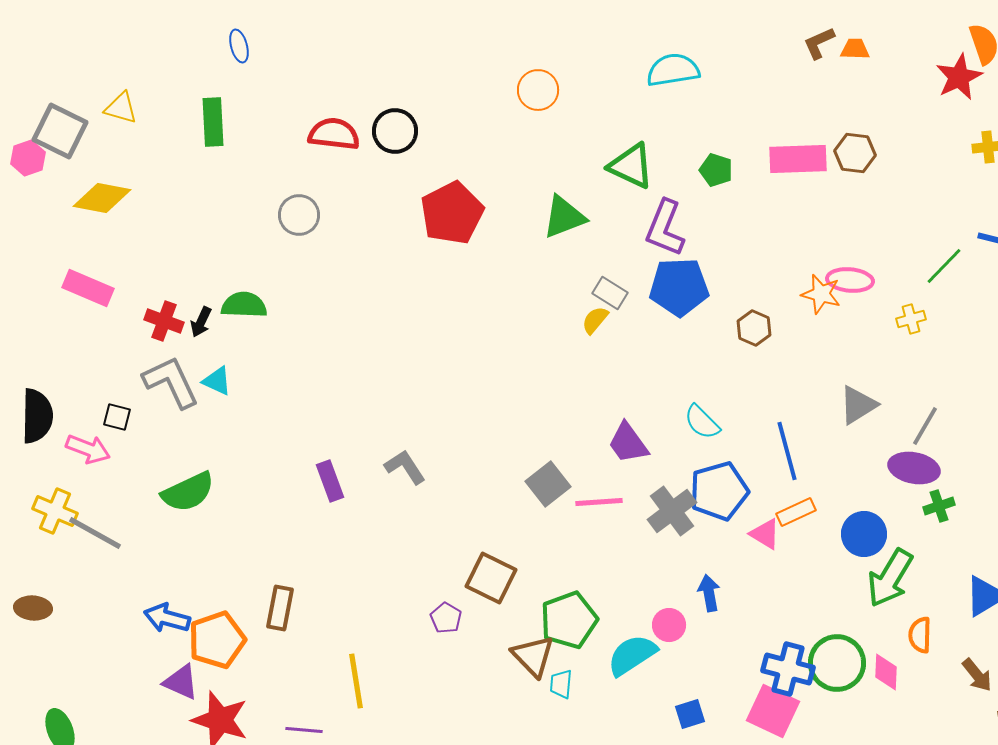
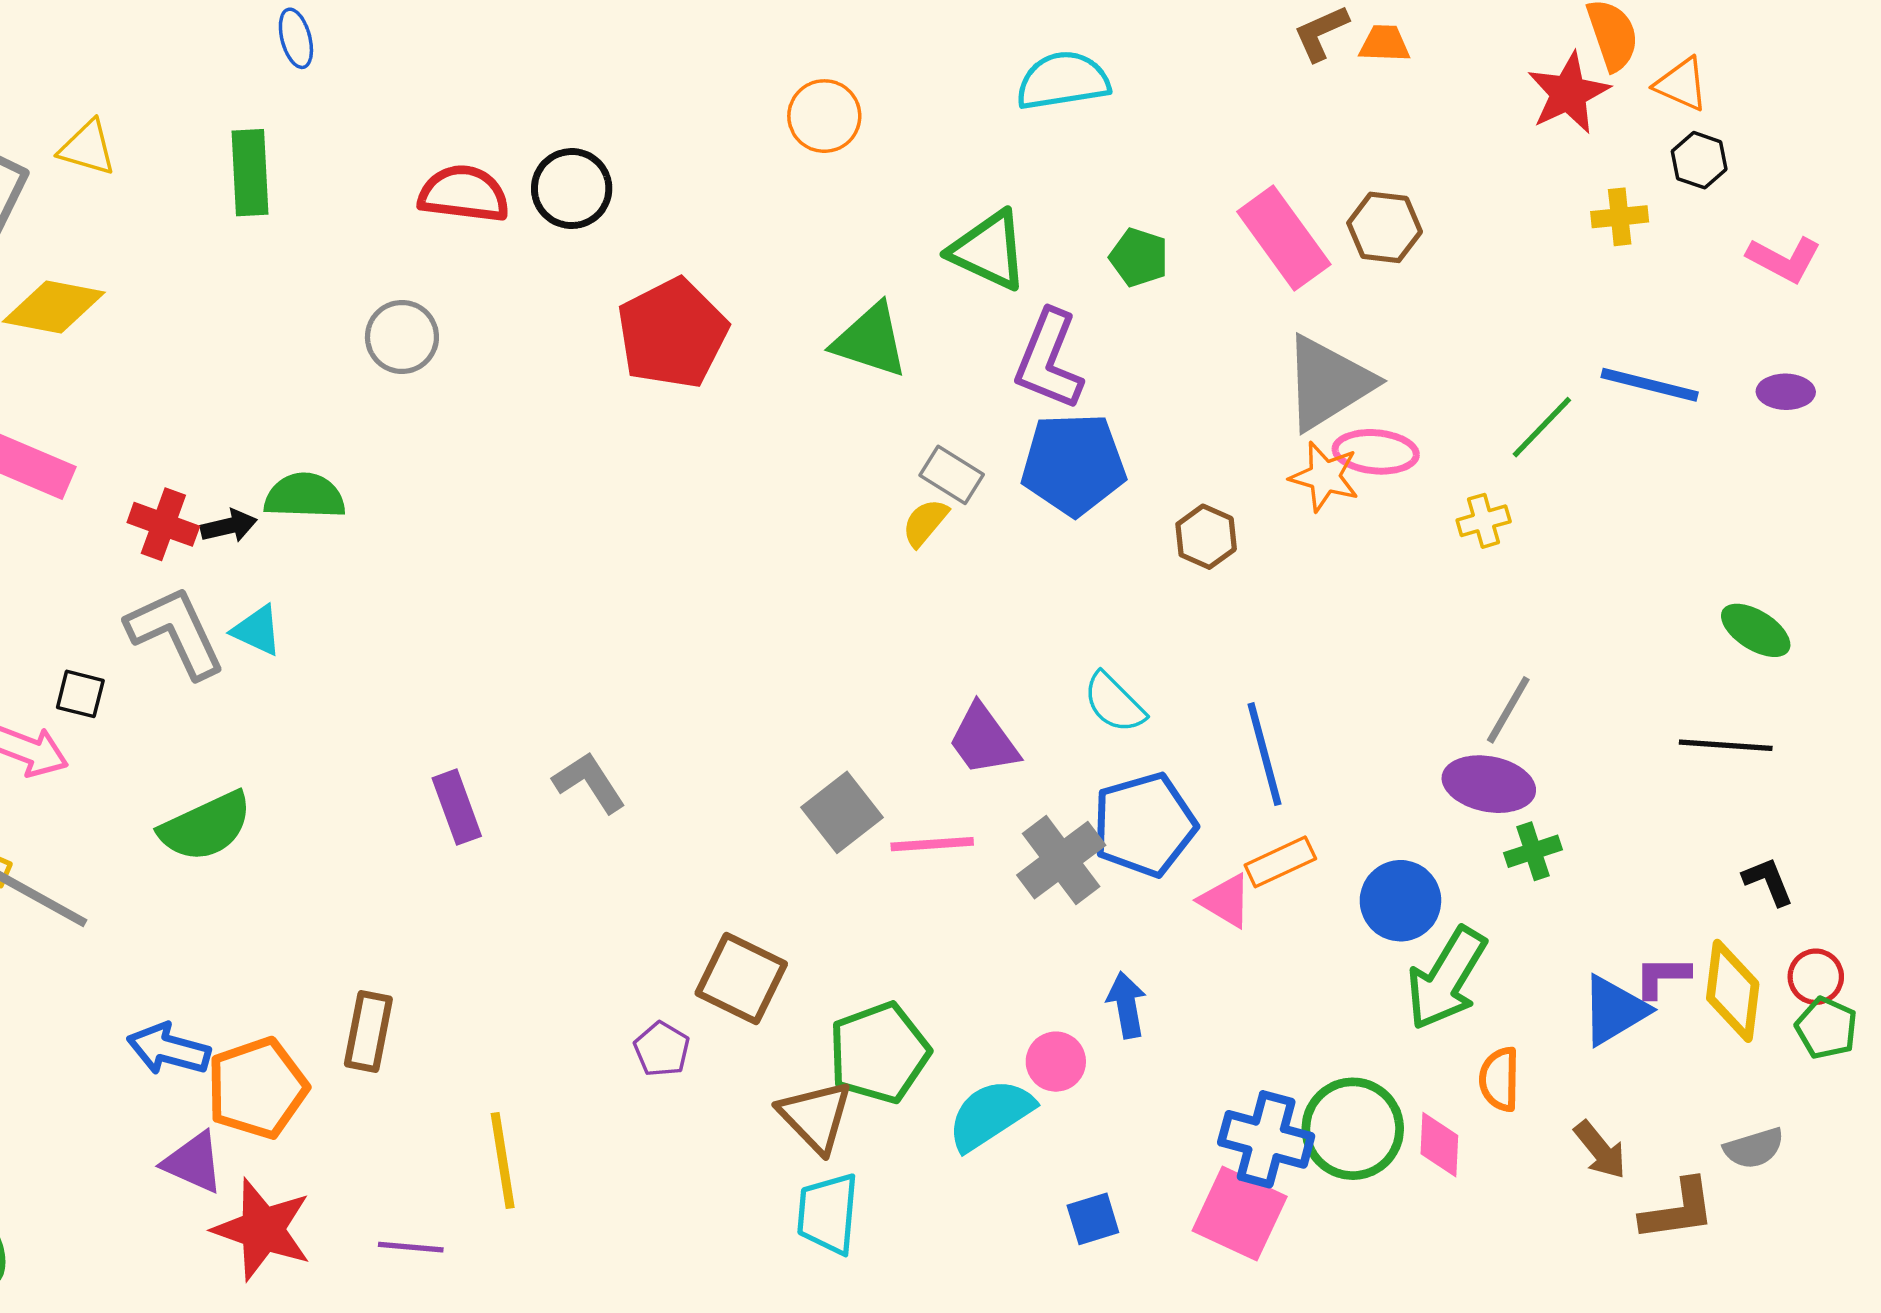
pink rectangle: (798, 159) -> (1284, 238), turned 56
green triangle: (564, 217) -> (870, 341), turned 39
black arrow: (201, 322) -> (229, 526), turned -128
gray triangle: (858, 405) -> (1328, 383), moved, size x1.4
cyan trapezoid: (561, 684) -> (828, 1214), moved, size x1.6

